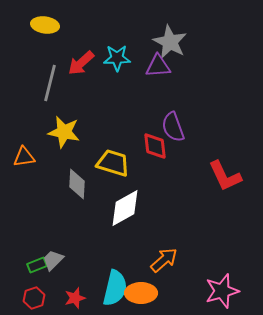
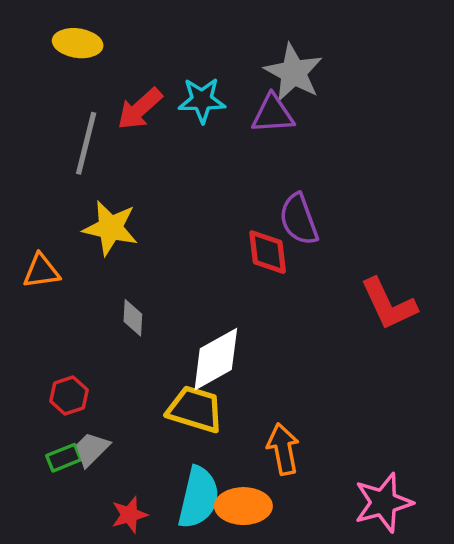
yellow trapezoid: (113, 163) -> (195, 409), moved
gray diamond: (77, 184) -> (133, 318), size x0.7
orange arrow: (164, 260) -> (283, 449), turned -60
red hexagon: (34, 298) -> (69, 396), moved

